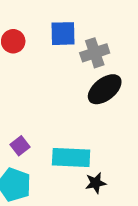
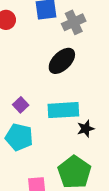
black ellipse: (105, 89) -> (62, 61), moved

